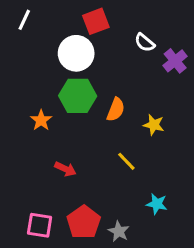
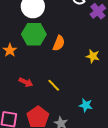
yellow star: (154, 125) -> (93, 56), moved
yellow line: (126, 161) -> (54, 85), moved

